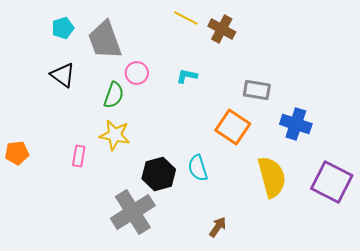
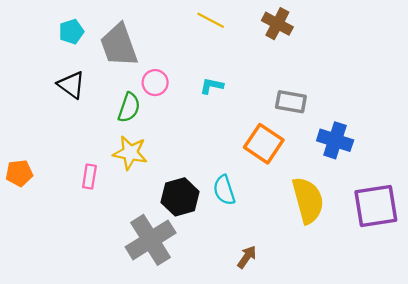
brown cross: (222, 29) -> (277, 24), moved
purple square: (332, 182) -> (376, 206), turned -36

